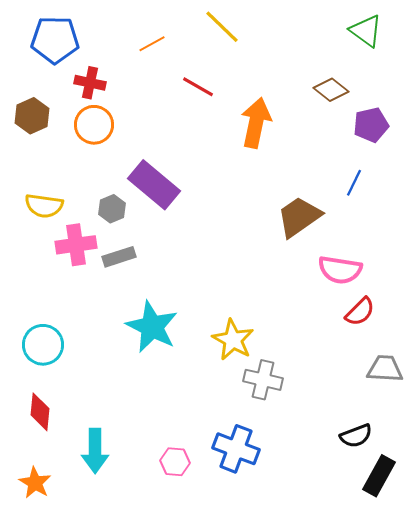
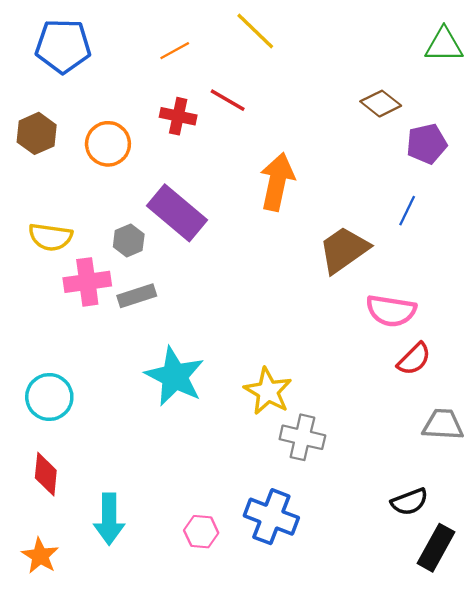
green triangle: (366, 31) -> (444, 45), moved, turned -36
red cross: (90, 83) -> (178, 116), moved
orange arrow: (256, 123) -> (277, 182), moved

